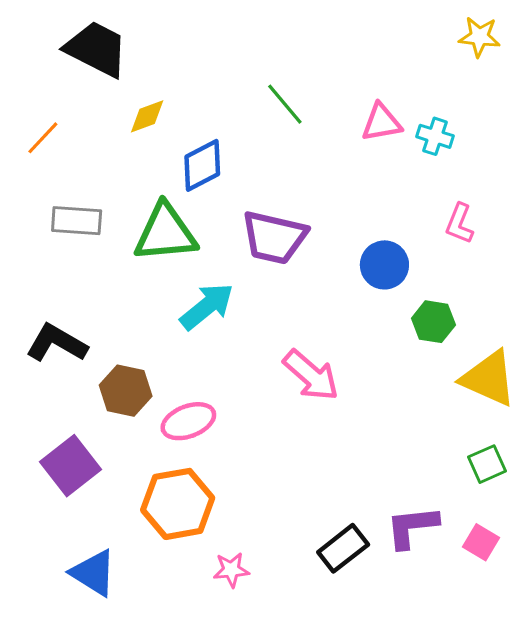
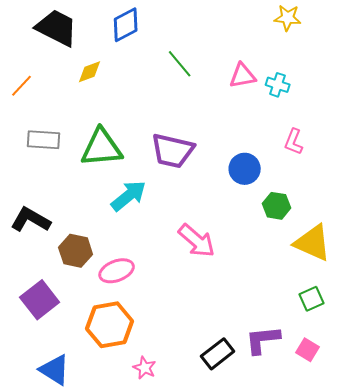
yellow star: (479, 37) -> (288, 18), moved
blue diamond: (202, 165) -> (126, 25), moved
pink star: (231, 570) -> (145, 368), turned 30

